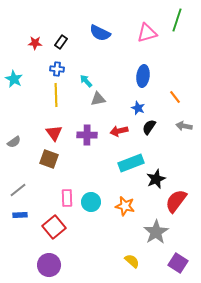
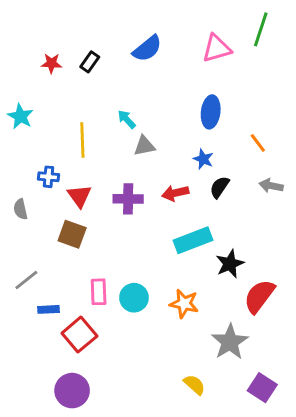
blue semicircle: (100, 33) -> (147, 49), turned -65
blue cross: (57, 69) -> (48, 177), moved
gray semicircle: (14, 142) -> (20, 209), turned 112
blue rectangle: (20, 215) -> (48, 309), moved

